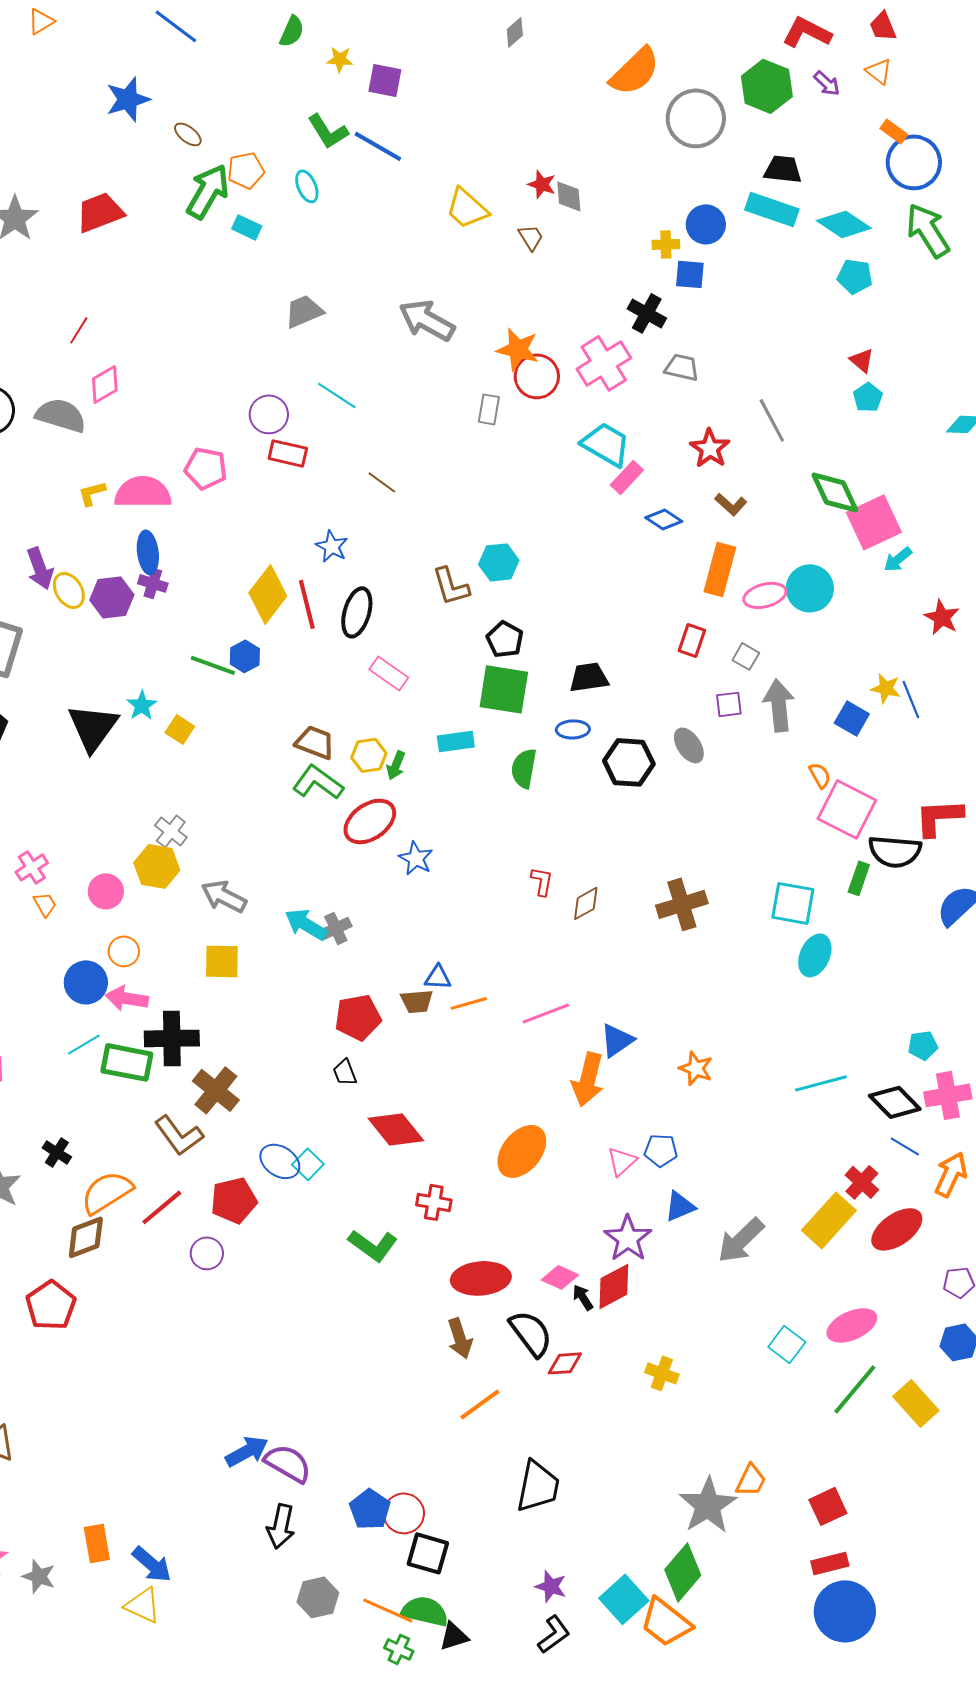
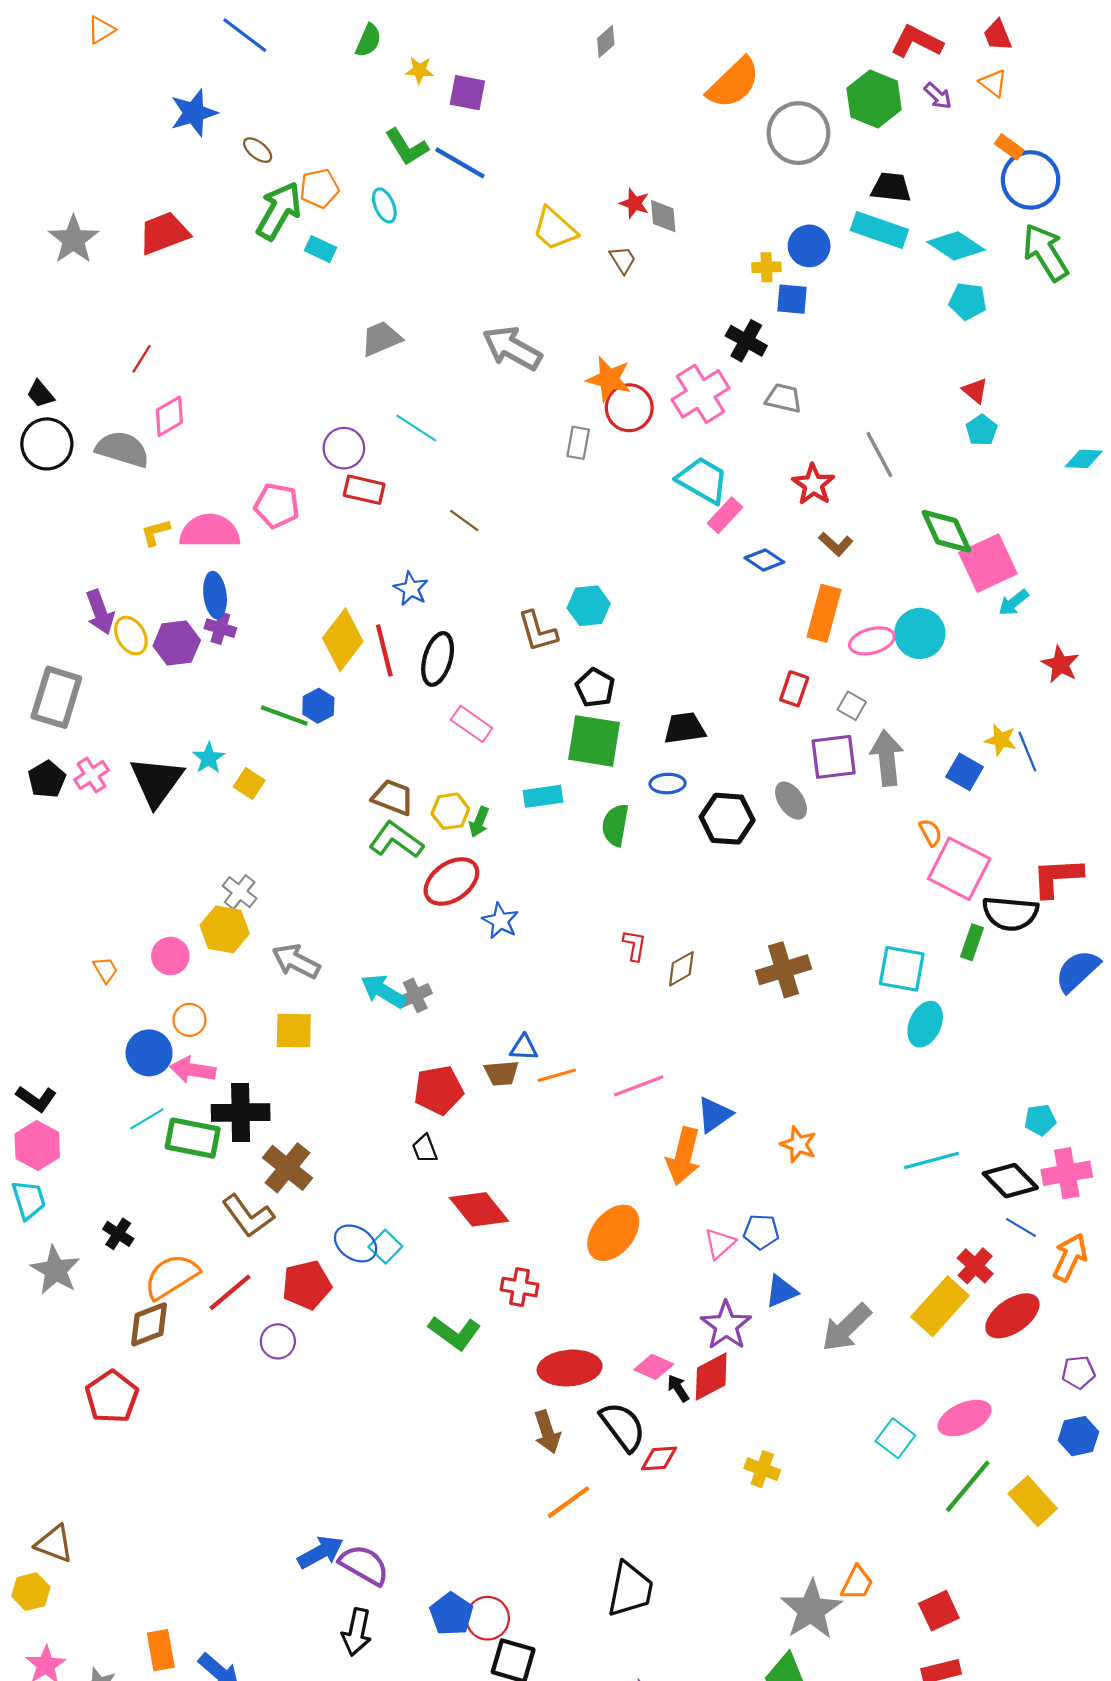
purple square: (729, 704) -> (834, 757), size x1.6
pink cross: (32, 867) -> (92, 775), moved

